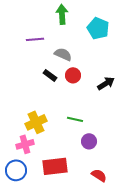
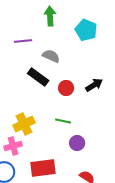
black rectangle: (50, 75) -> (38, 77), size x1.5
red circle: (73, 75) -> (66, 88), moved

